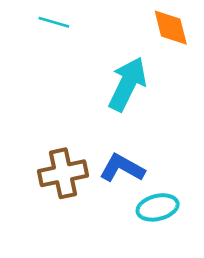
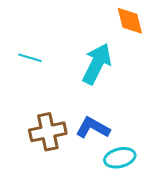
cyan line: (54, 22) -> (30, 58), moved

